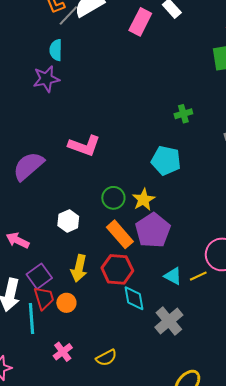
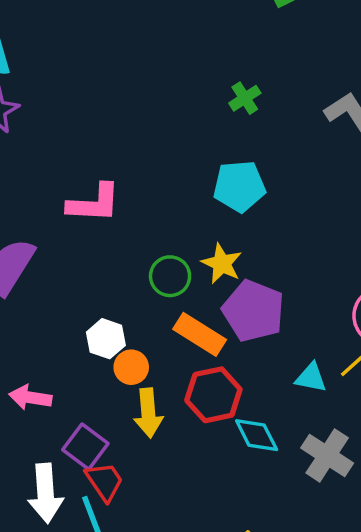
orange circle: (66, 303) -> (131, 367), moved

